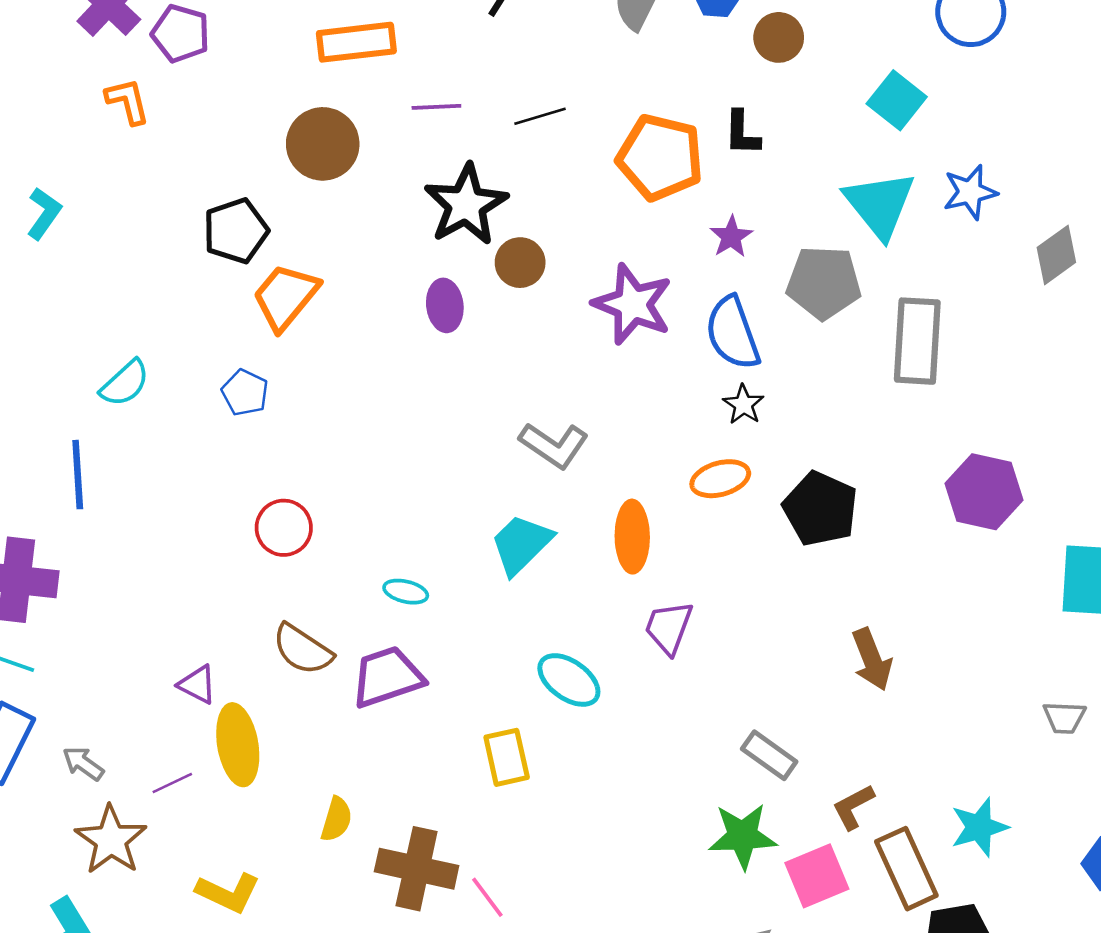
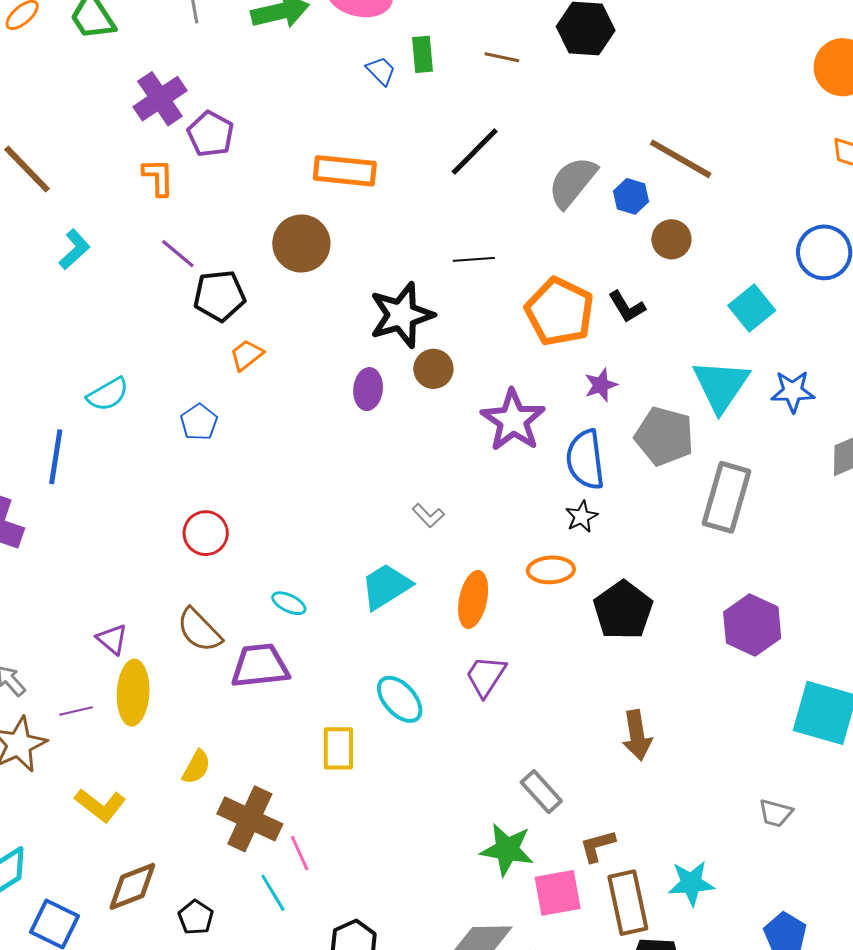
purple line: (436, 107) -> (178, 254), moved, turned 30
black L-shape: (742, 133) -> (627, 307), turned -45
orange trapezoid: (285, 297) -> (247, 355), size x0.6
gray L-shape: (554, 445) -> (428, 516), size x0.6

